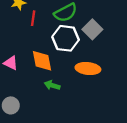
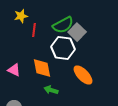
gray square: (92, 29) -> (77, 32), moved
orange ellipse: (88, 69) -> (83, 75), turned 40

